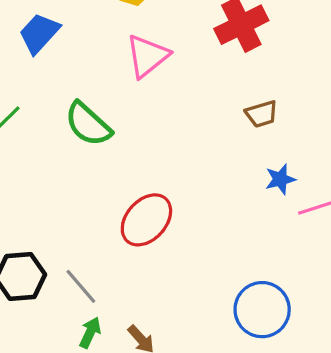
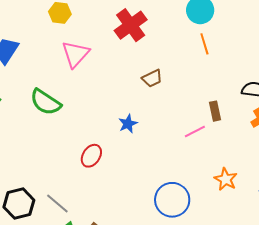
blue star: (280, 179) -> (128, 124), moved
red ellipse: (146, 220) -> (91, 156), size x0.7

